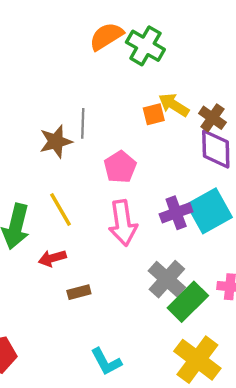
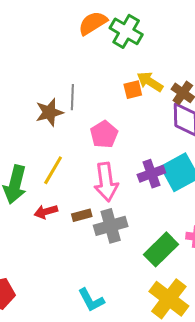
yellow line: (61, 209) -> (53, 170), turned 60
gray cross: (167, 279) -> (111, 226), moved, turned 32
brown rectangle: (79, 292) -> (82, 215), moved

